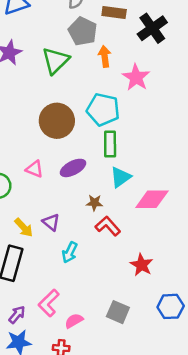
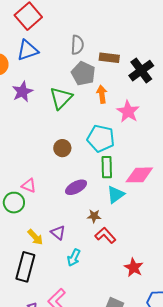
brown circle: (57, 121) -> (62, 148), size x0.6
pink triangle: (35, 169) -> (29, 185), moved
pink diamond: (152, 199) -> (139, 175), moved

